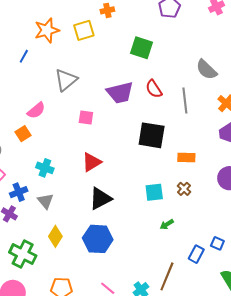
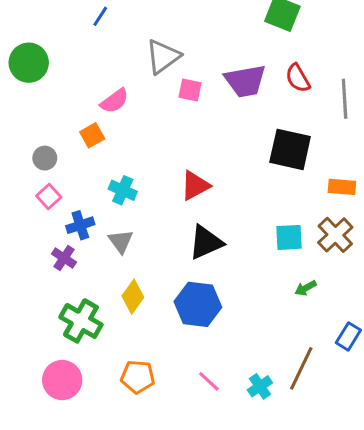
pink square: (86, 117) -> (190, 90), moved
brown cross: (184, 189) -> (335, 235), size x1.6

